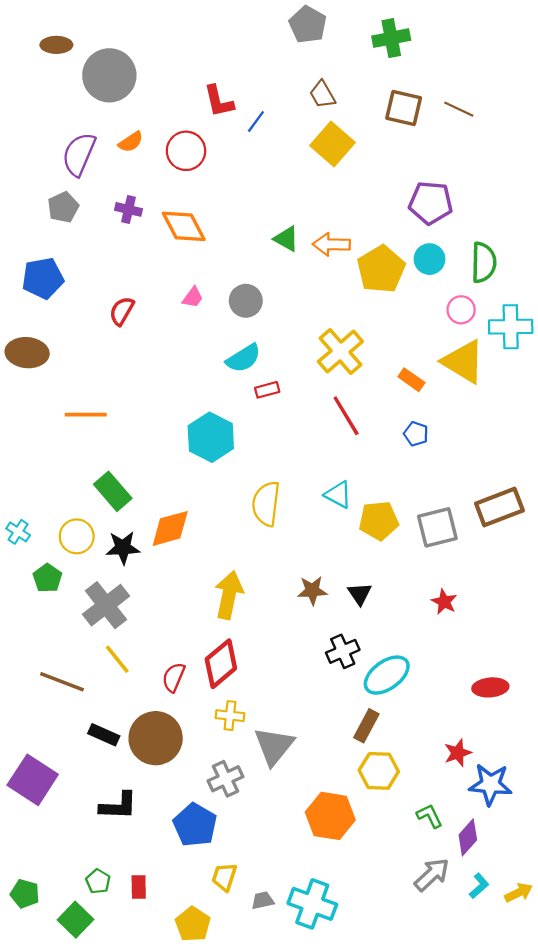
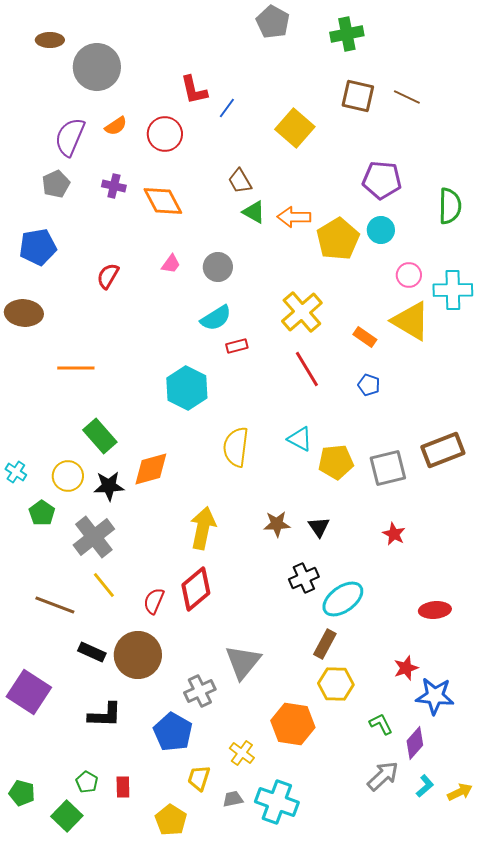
brown trapezoid: (322, 94) -> (240, 181), moved
green semicircle: (484, 262) -> (450, 206), moved
yellow cross: (230, 716) -> (242, 753), moved, turned 30

